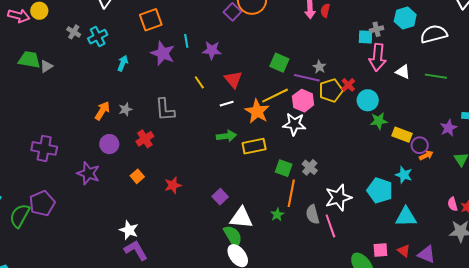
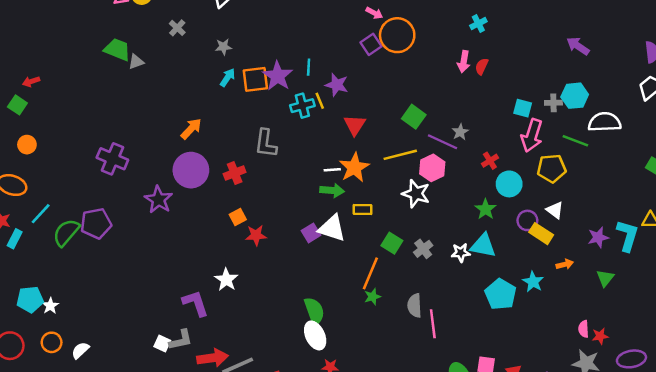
orange square: (151, 20) -> (255, 79), moved
gray cross: (377, 29) -> (553, 103), moved
cyan cross: (98, 37) -> (302, 106), moved
white triangle: (403, 72) -> (555, 210), moved
green line: (436, 76) -> (575, 141), moved
yellow line: (199, 82) -> (320, 101), moved
yellow pentagon: (331, 90) -> (552, 168), moved
white line: (227, 104) -> (332, 170), moved
gray star: (125, 109) -> (223, 47), moved
orange star: (257, 111) -> (354, 168), moved
green star: (379, 121) -> (486, 209), moved, turned 30
purple circle: (109, 144) -> (191, 170), size x1.5
purple circle: (420, 145) -> (527, 220), moved
yellow rectangle: (254, 146) -> (362, 210), size x0.7
orange square: (137, 176) -> (238, 217), moved
orange line: (291, 193) -> (370, 273), moved
purple square: (220, 197) -> (311, 233), moved
white star: (338, 198) -> (461, 253), moved, size x0.6
cyan triangle: (406, 217) -> (483, 246), moved
white triangle: (241, 218) -> (332, 228), moved
white star: (129, 230) -> (226, 280), moved

